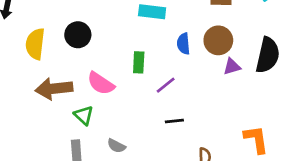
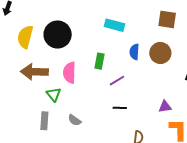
black circle: (78, 35) -> (58, 35), size x1.4
purple triangle: (232, 67) -> (165, 107), moved
pink semicircle: (101, 83) -> (69, 73), turned 50

